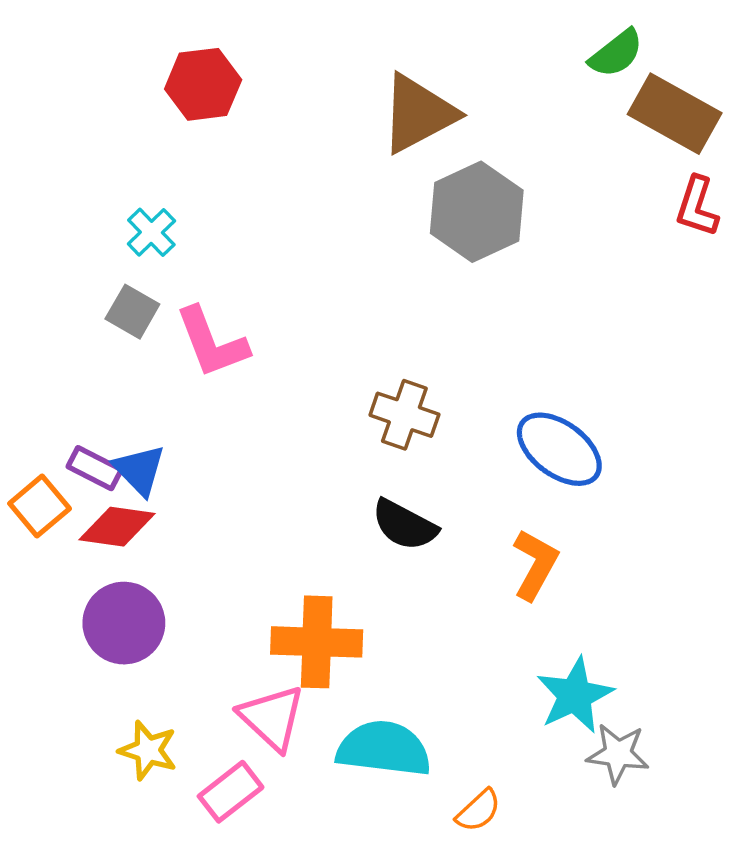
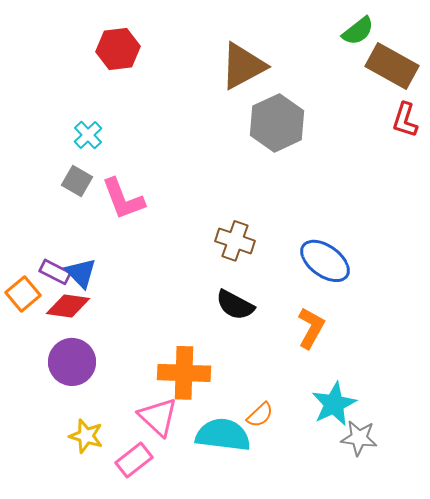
orange semicircle: (478, 811) -> (260, 415), moved

